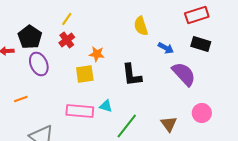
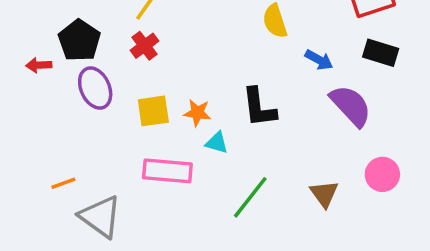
orange star: (97, 54) -> (197, 113), moved
yellow square: (85, 74) -> (153, 111), moved
orange line: (21, 99) -> (63, 183), moved
cyan triangle: (106, 106) -> (217, 143), moved

